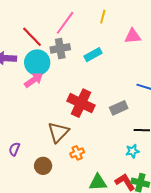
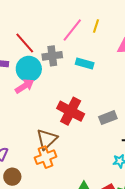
pink line: (65, 23) -> (72, 30), moved
cyan rectangle: (93, 55) -> (85, 64), turned 42
orange cross: (77, 153) -> (46, 157), moved, size x1.5
brown circle: (43, 166) -> (12, 177), moved

